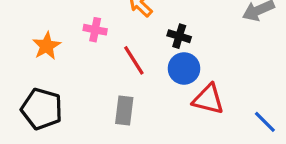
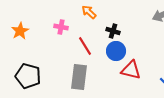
orange star: (47, 46) -> (20, 31), moved
gray rectangle: (124, 110) -> (79, 77), size x1.4

